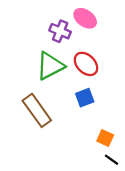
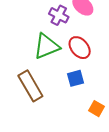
orange square: (105, 138) -> (97, 109), moved

